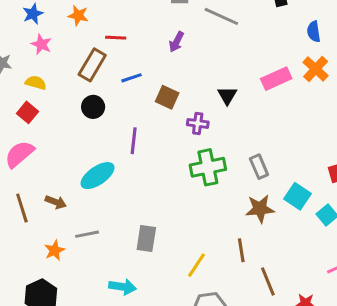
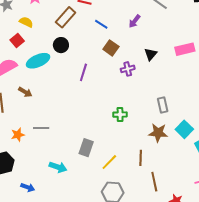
purple arrow: (177, 42) -> (134, 21), moved
blue line: (131, 78) -> (101, 24), moved, turned 40
purple cross: (198, 123) -> (128, 69), turned -32
green cross: (208, 167) -> (120, 115), moved, size x0.6
cyan ellipse: (98, 176) -> (38, 61), moved
brown arrow: (56, 202) -> (25, 92), moved
gray rectangle: (146, 239) -> (86, 148), moved

